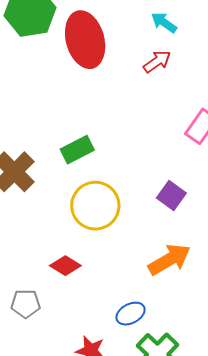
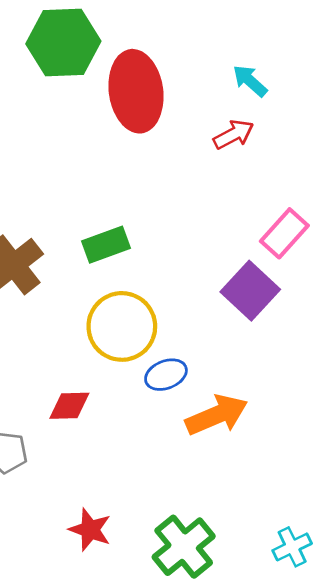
purple square: (171, 195) -> (250, 291), moved, size x1.4
red diamond: (65, 266) -> (69, 406), turned -40
blue ellipse: (131, 314) -> (166, 375), moved

